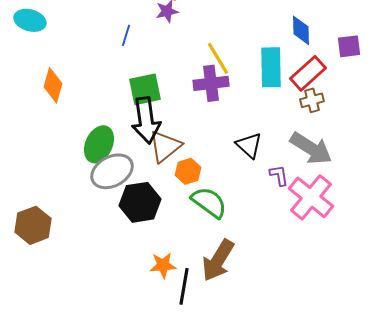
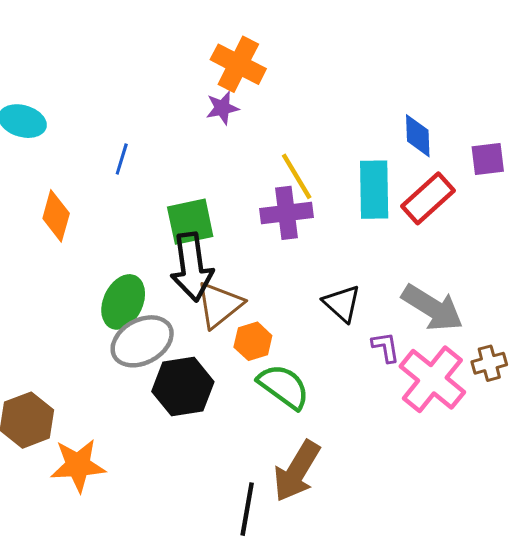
blue line: (126, 35) -> (122, 159), moved
brown cross: (312, 100) -> (489, 363), moved
orange star: (163, 265) -> (78, 465), moved, size x1.4

